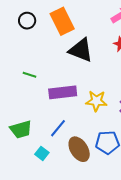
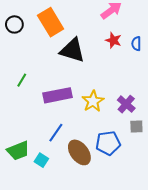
green line: (30, 75) -> (22, 80), turned -72
yellow star: (96, 101) -> (93, 101), turned -30
green trapezoid: (21, 129) -> (18, 151), moved

